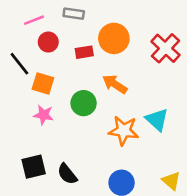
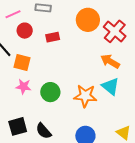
orange circle: (114, 38) -> (88, 20), moved
orange arrow: (115, 84) -> (110, 61), moved
green circle: (84, 103) -> (50, 92), moved

